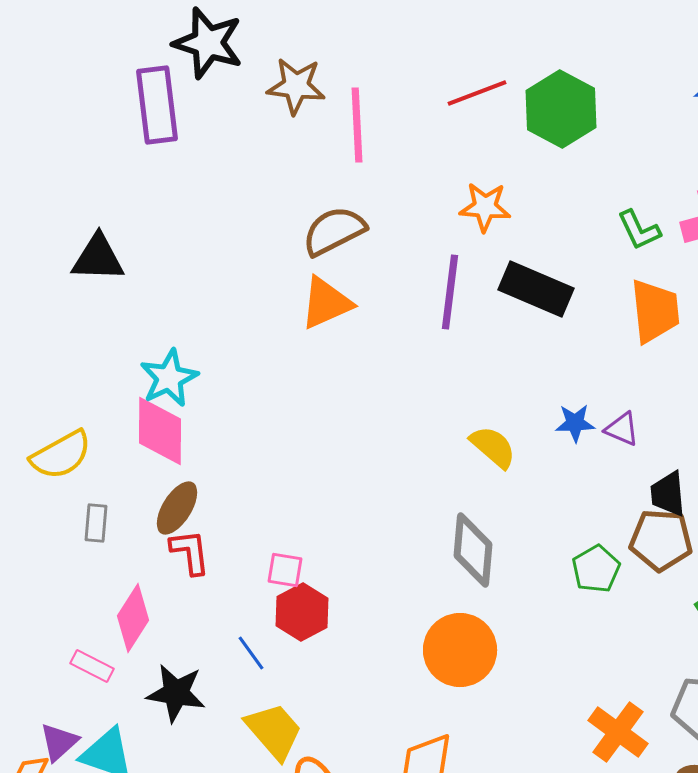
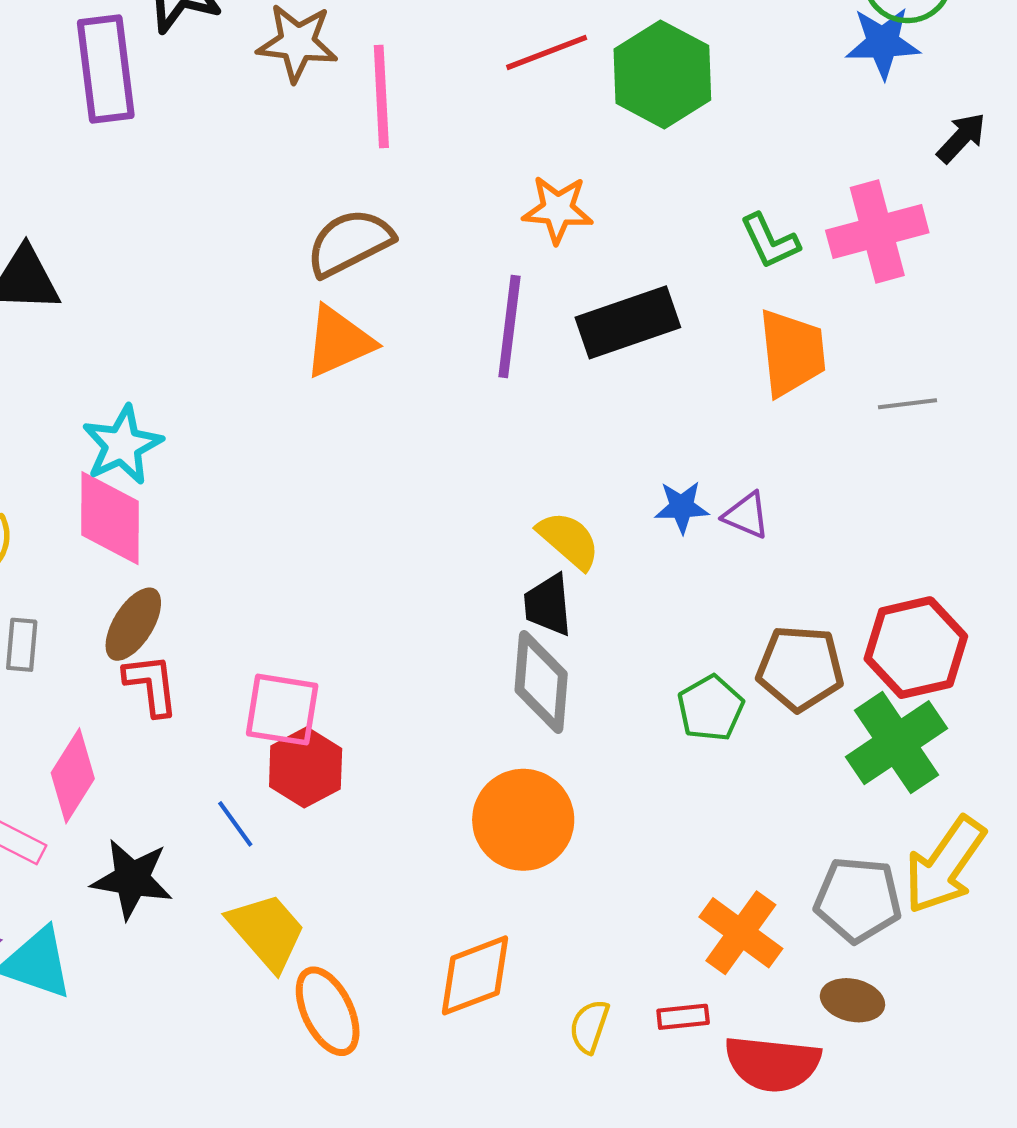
black rectangle: (536, 289) -> (628, 322), turned -42
black trapezoid: (668, 494) -> (548, 605), moved
pink square: (285, 570) -> (282, 710), size x1.5

